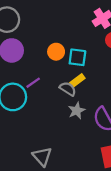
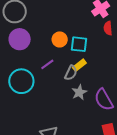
purple line: (33, 83) -> (47, 64), moved
gray semicircle: (68, 89) -> (71, 73), turned 84

